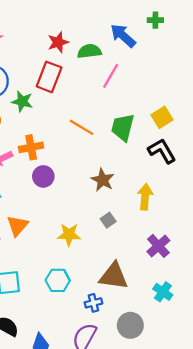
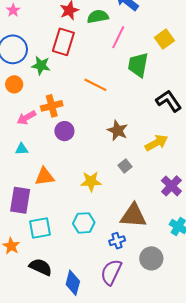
yellow square: (162, 117) -> (164, 39), moved
green trapezoid: (123, 127) -> (138, 65), moved
yellow arrow: (145, 197) -> (156, 143), turned 60
orange triangle: (18, 226) -> (44, 177), turned 45

